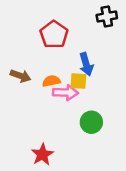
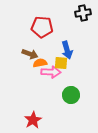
red pentagon: (54, 35) -> (42, 27), turned -30
brown arrow: (20, 76) -> (30, 54), moved

